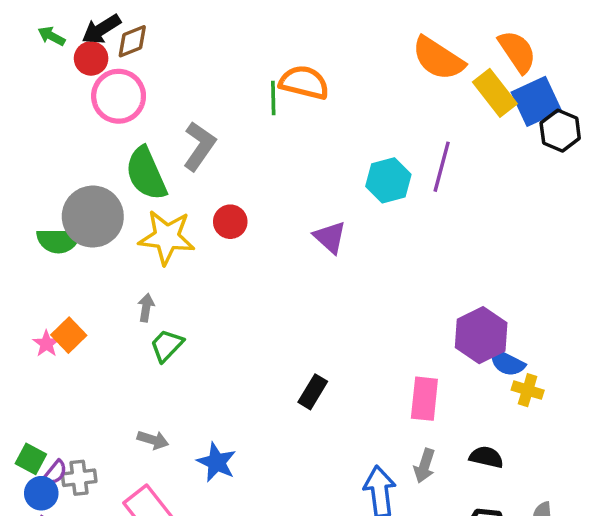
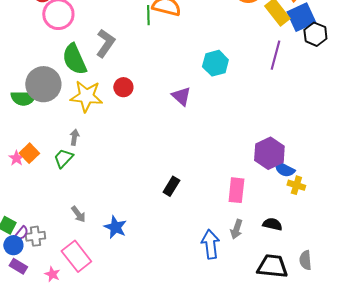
purple line: (442, 167) -> (275, 55), moved
green trapezoid: (167, 345) -> (63, 158), moved
gray arrow: (153, 440) -> (78, 214), turned 36

